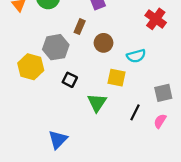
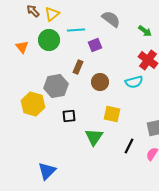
cyan semicircle: (136, 56) -> (134, 82), moved
black square: (70, 80) -> (69, 116), turned -32
blue triangle: (58, 140) -> (47, 171), moved

